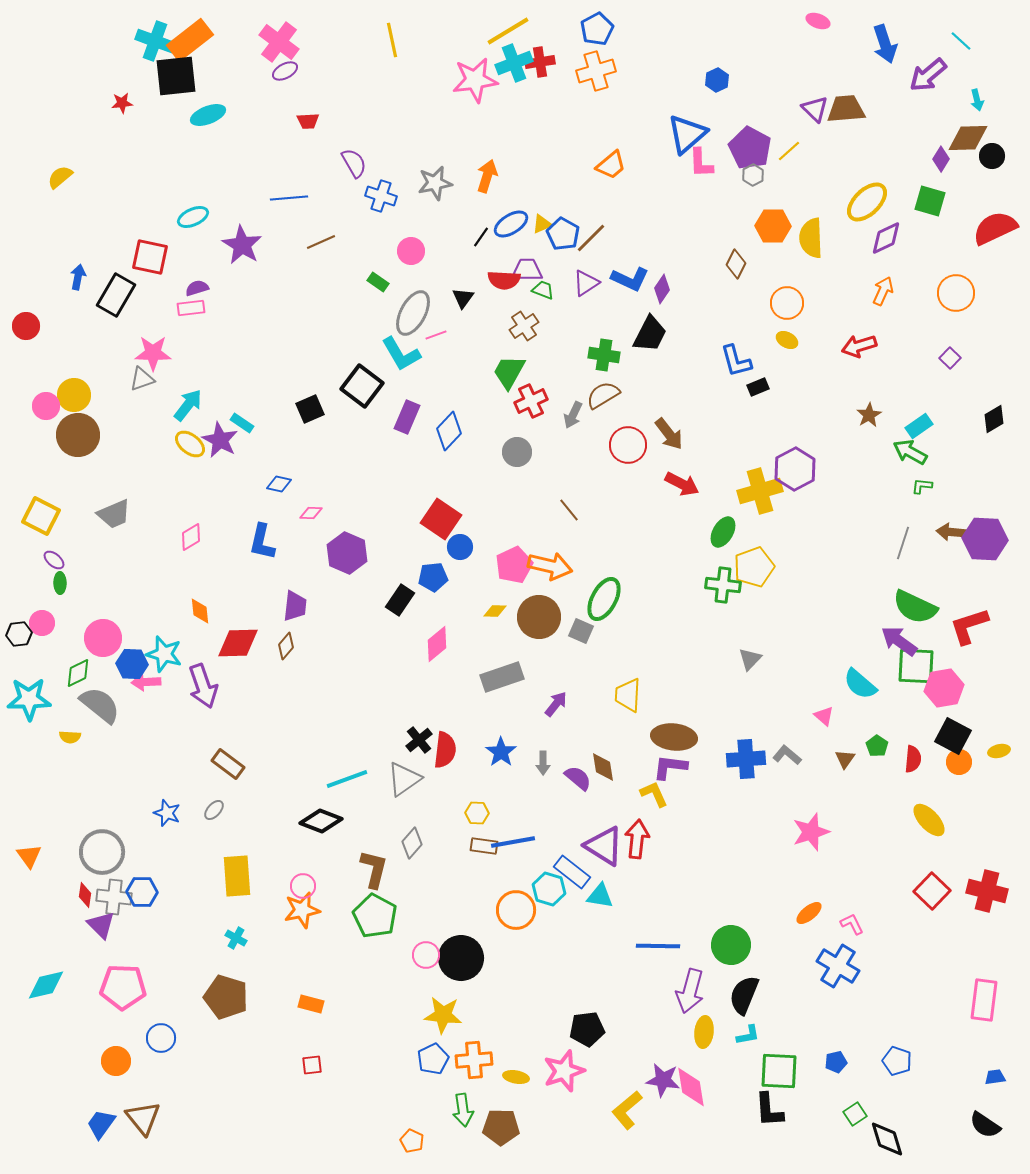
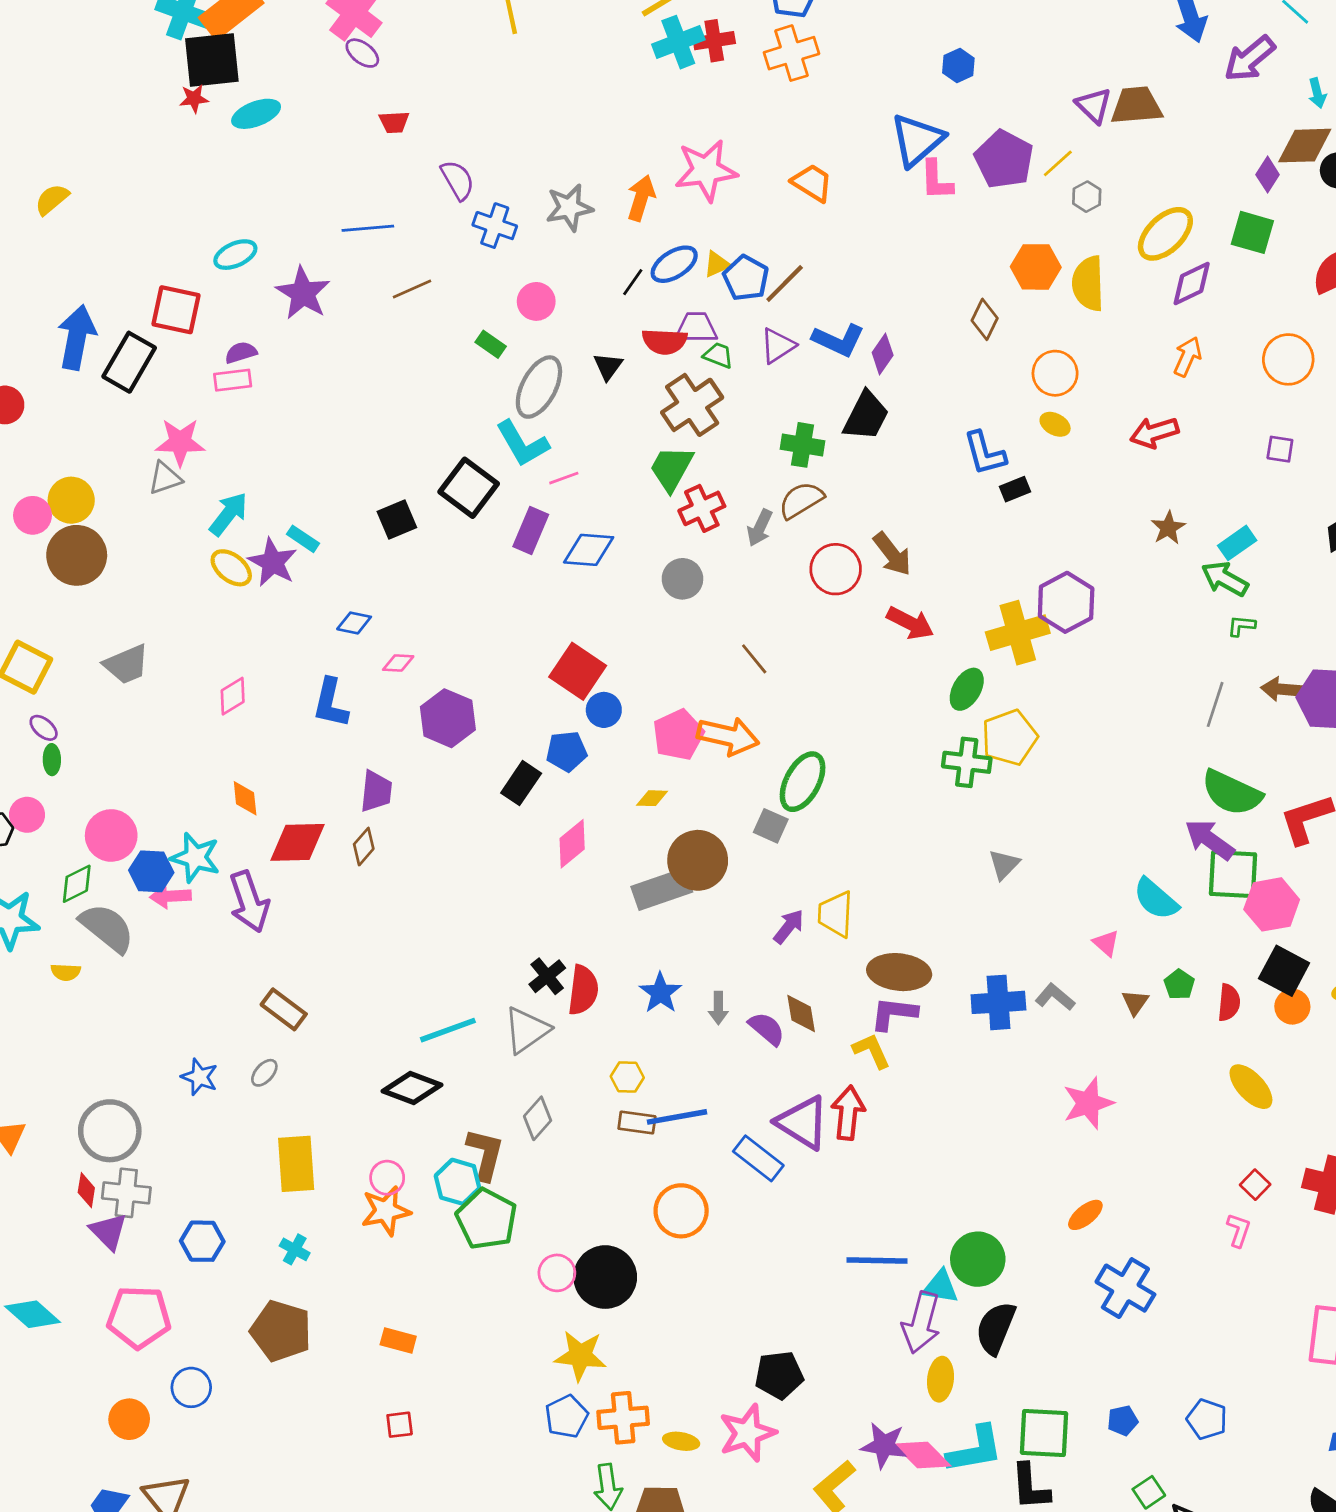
purple ellipse: (285, 71) -> (362, 53), turned 65
pink star: (475, 80) -> (706, 170), moved
red star: (122, 103) -> (194, 99), moved
orange trapezoid: (611, 165) -> (812, 183), turned -108
gray hexagon: (753, 175) -> (1087, 197), moved
blue arrow: (78, 277) -> (77, 337), size x1.8
brown cross: (524, 326) -> (692, 405), size x1.5
pink line: (436, 335) -> (564, 478), moved
purple square: (950, 358) -> (1280, 449), turned -35
blue diamond: (449, 431) -> (589, 550), turned 51
brown circle: (539, 617) -> (698, 860), moved
purple arrow: (556, 704) -> (789, 927), moved
cyan hexagon: (549, 889) -> (458, 1182), moved
red square: (932, 891) -> (1255, 1185), size x0.6
blue hexagon: (142, 892) -> (202, 1241), moved
cyan triangle: (600, 896) -> (941, 1287), moved
pink L-shape: (852, 924) -> (1239, 1230), moved, turned 45
cyan diamond: (46, 985) -> (33, 1314), turned 54
cyan L-shape: (748, 1035) -> (975, 1450), moved, size x1.8
pink diamond: (691, 1087) -> (923, 1455), turned -36

